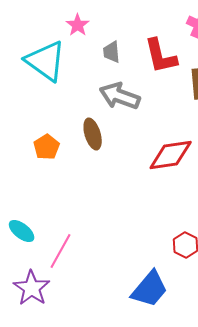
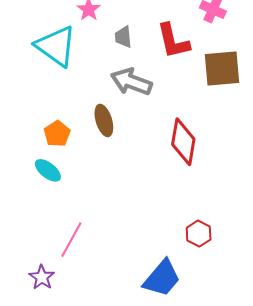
red diamond: (171, 155) -> (183, 142), turned -72
cyan ellipse: (22, 231) -> (48, 170), moved
purple star: (32, 288) -> (42, 277), size x0.7

